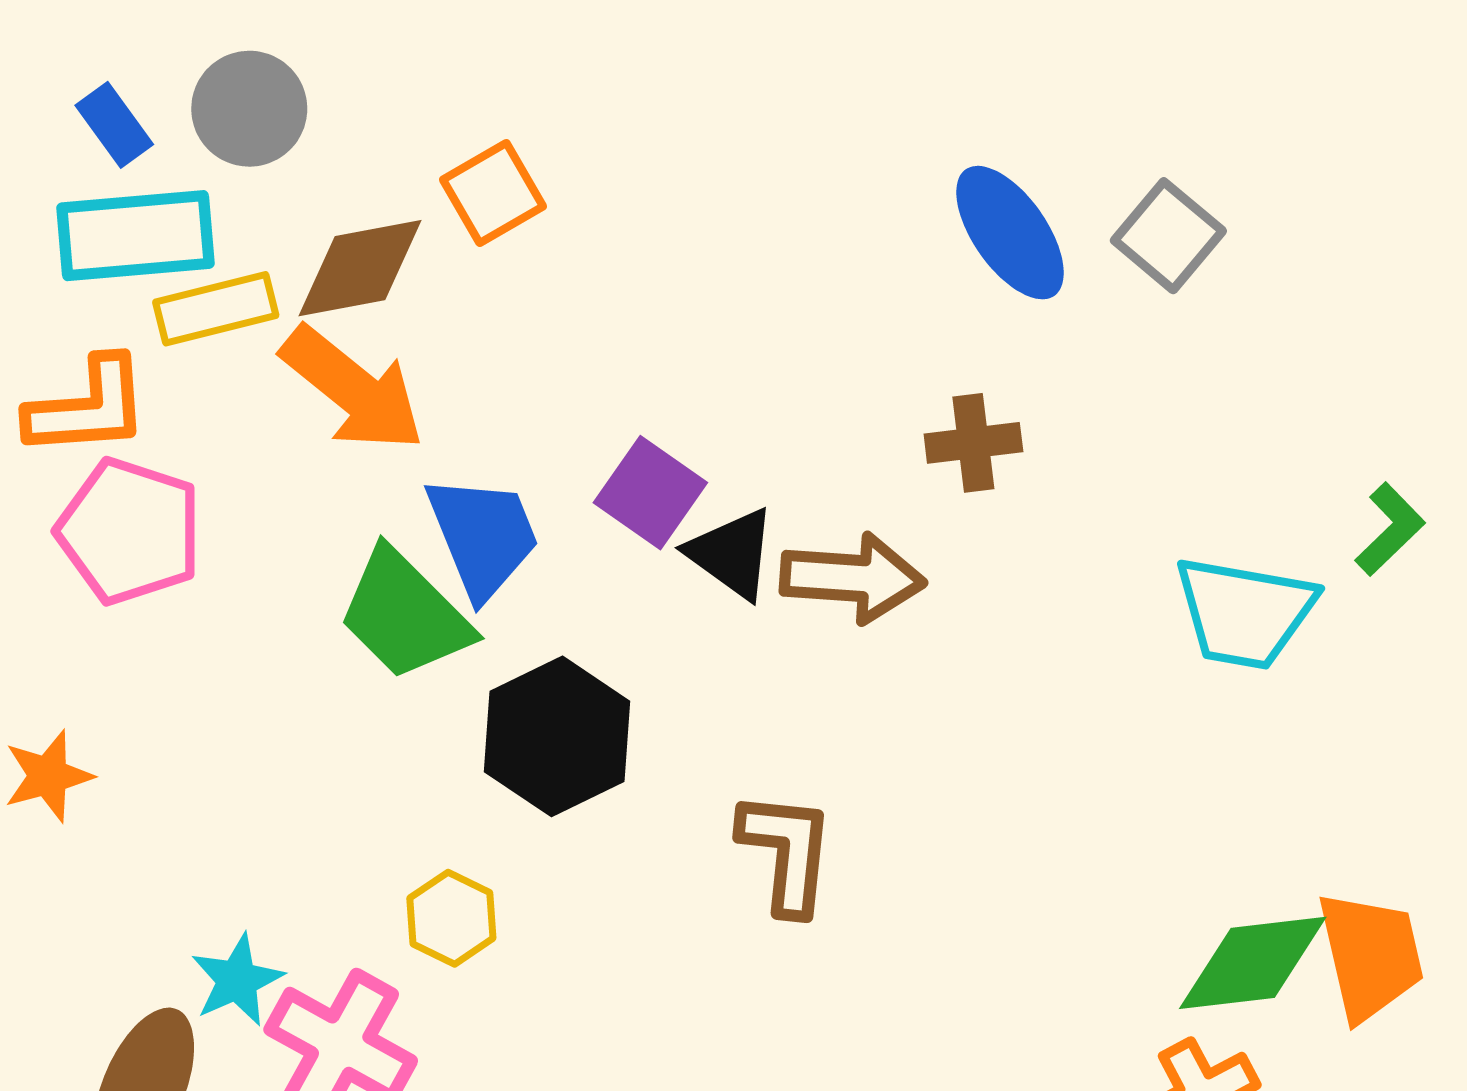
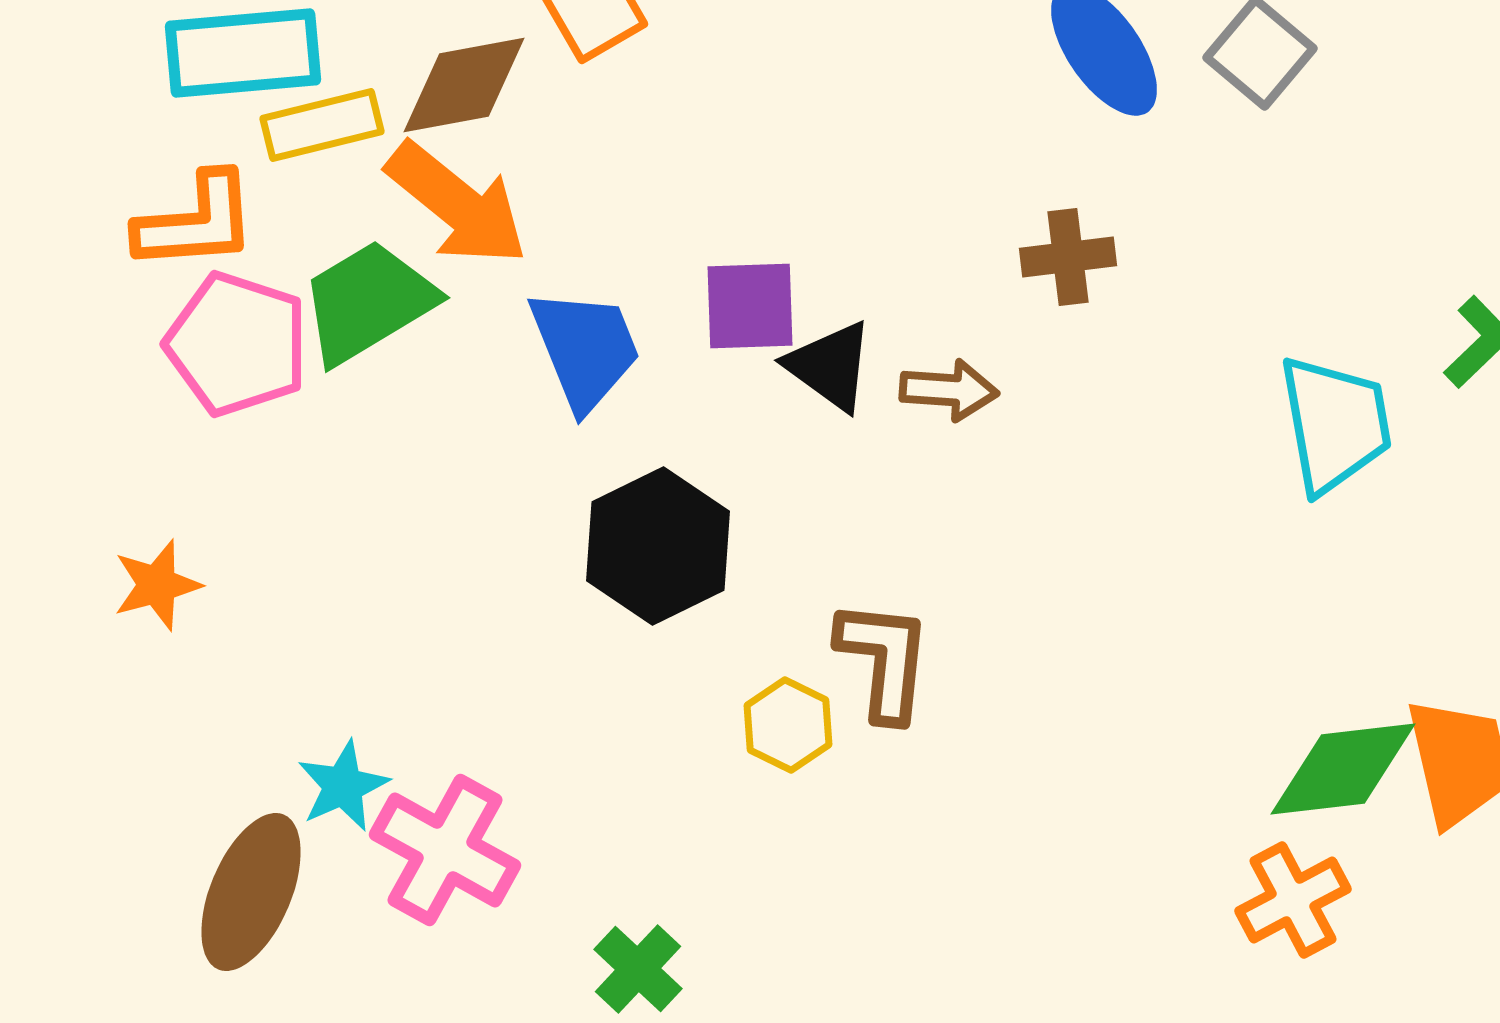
purple square: (650, 493) -> (750, 306), turned -37
brown arrow: (853, 578) -> (949, 390), size x0.7
cyan trapezoid: (1245, 612) -> (1335, 424), turned -110
green trapezoid: (405, 614) -> (368, 302), moved, turned 104
yellow hexagon: (451, 918) -> (788, 725), moved

